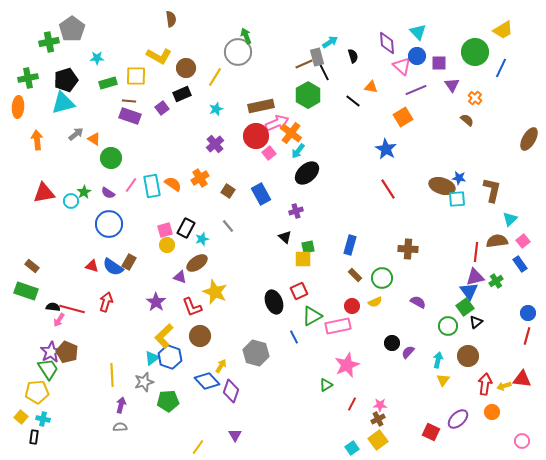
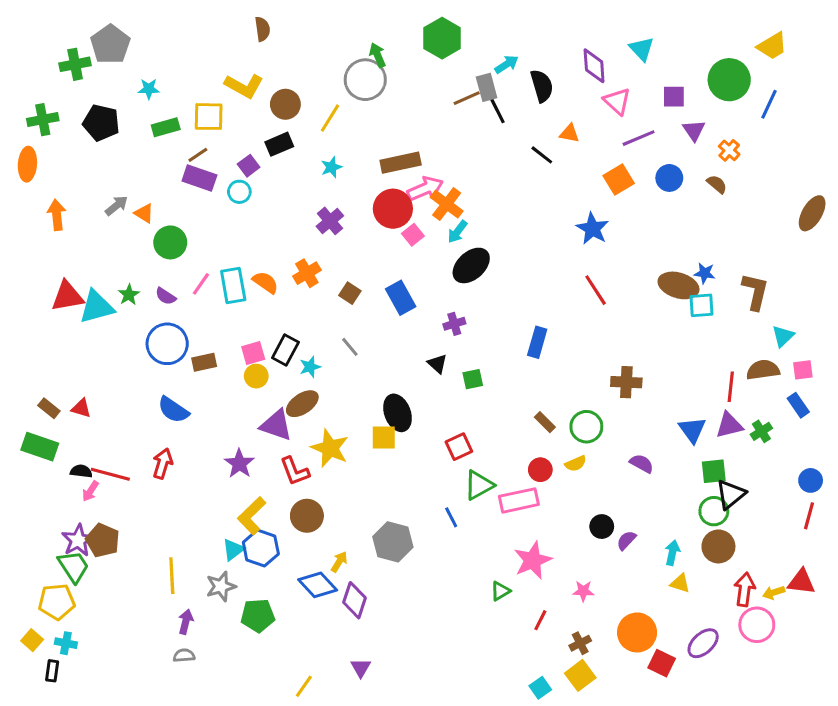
black semicircle: (353, 56) -> (542, 86), size x1.5
blue circle: (417, 56) -> (669, 178), moved
black pentagon: (66, 80) -> (101, 123), turned 30
green hexagon: (308, 95) -> (442, 38), moved
brown line: (129, 101) -> (198, 155), turned -40
cyan triangle: (63, 103) -> (97, 307), moved
cyan circle: (71, 201) -> (239, 192), moved
pink square: (523, 241) -> (803, 370), turned 32
blue rectangle: (350, 245) -> (537, 342), moved
yellow square: (303, 259) -> (384, 437), moved
brown rectangle: (129, 262) -> (204, 362), moved, turned 49
red triangle: (92, 266) -> (81, 408), moved
purple triangle: (180, 277) -> (276, 425), size x1.6
blue triangle: (469, 291) -> (692, 430), moved
black ellipse: (274, 302) -> (398, 413), moved
green square: (465, 307) -> (714, 471), turned 30
black triangle: (476, 322) -> (731, 494), size x1.5
green circle: (448, 326) -> (714, 511), moved
yellow triangle: (443, 380) -> (680, 583), turned -48
pink star: (380, 405) -> (583, 591), moved
orange circle: (492, 412) -> (637, 632), moved, size x1.6
pink circle: (522, 441) -> (757, 625), moved, size x1.5

